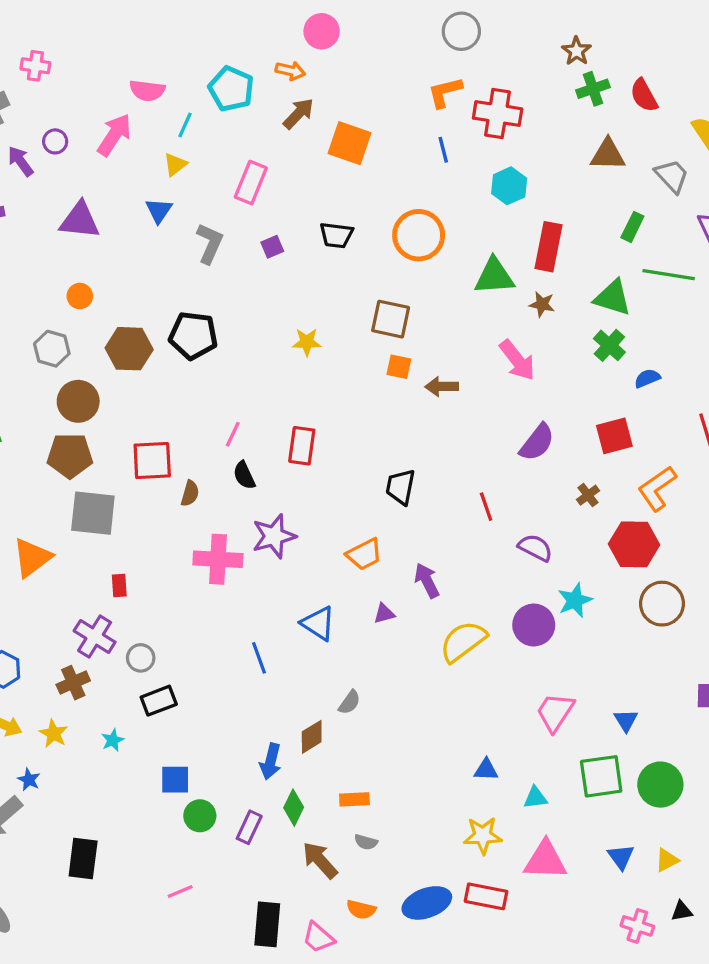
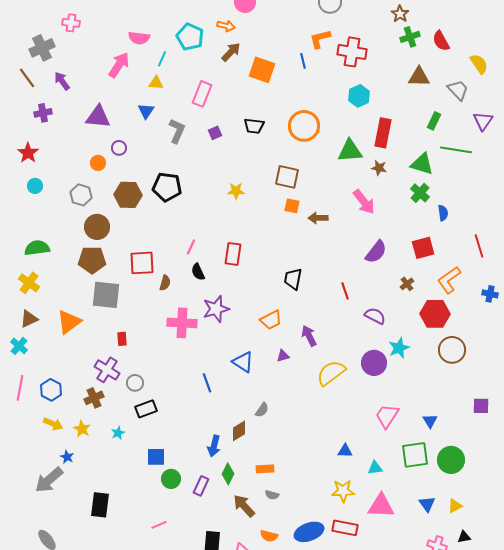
purple circle: (55, 141) -> (119, 148), moved
blue line: (443, 150) -> (303, 61), moved
yellow triangle: (175, 164) -> (156, 83), turned 42
blue semicircle: (647, 378) -> (443, 213), turned 105

